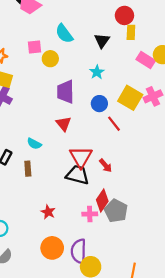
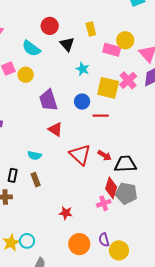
red circle: (124, 15) -> (50, 26), moved
cyan star: (97, 72) -> (82, 69), moved
red line: (114, 124) -> (101, 116), turned -35
black trapezoid: (77, 175) -> (125, 164), moved
purple semicircle: (79, 251) -> (104, 240), size x0.6

